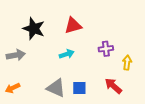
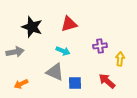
cyan arrow: (67, 54) -> (63, 51), turned 40
orange arrow: (13, 88) -> (21, 84), moved
gray triangle: (56, 88) -> (55, 72), moved

